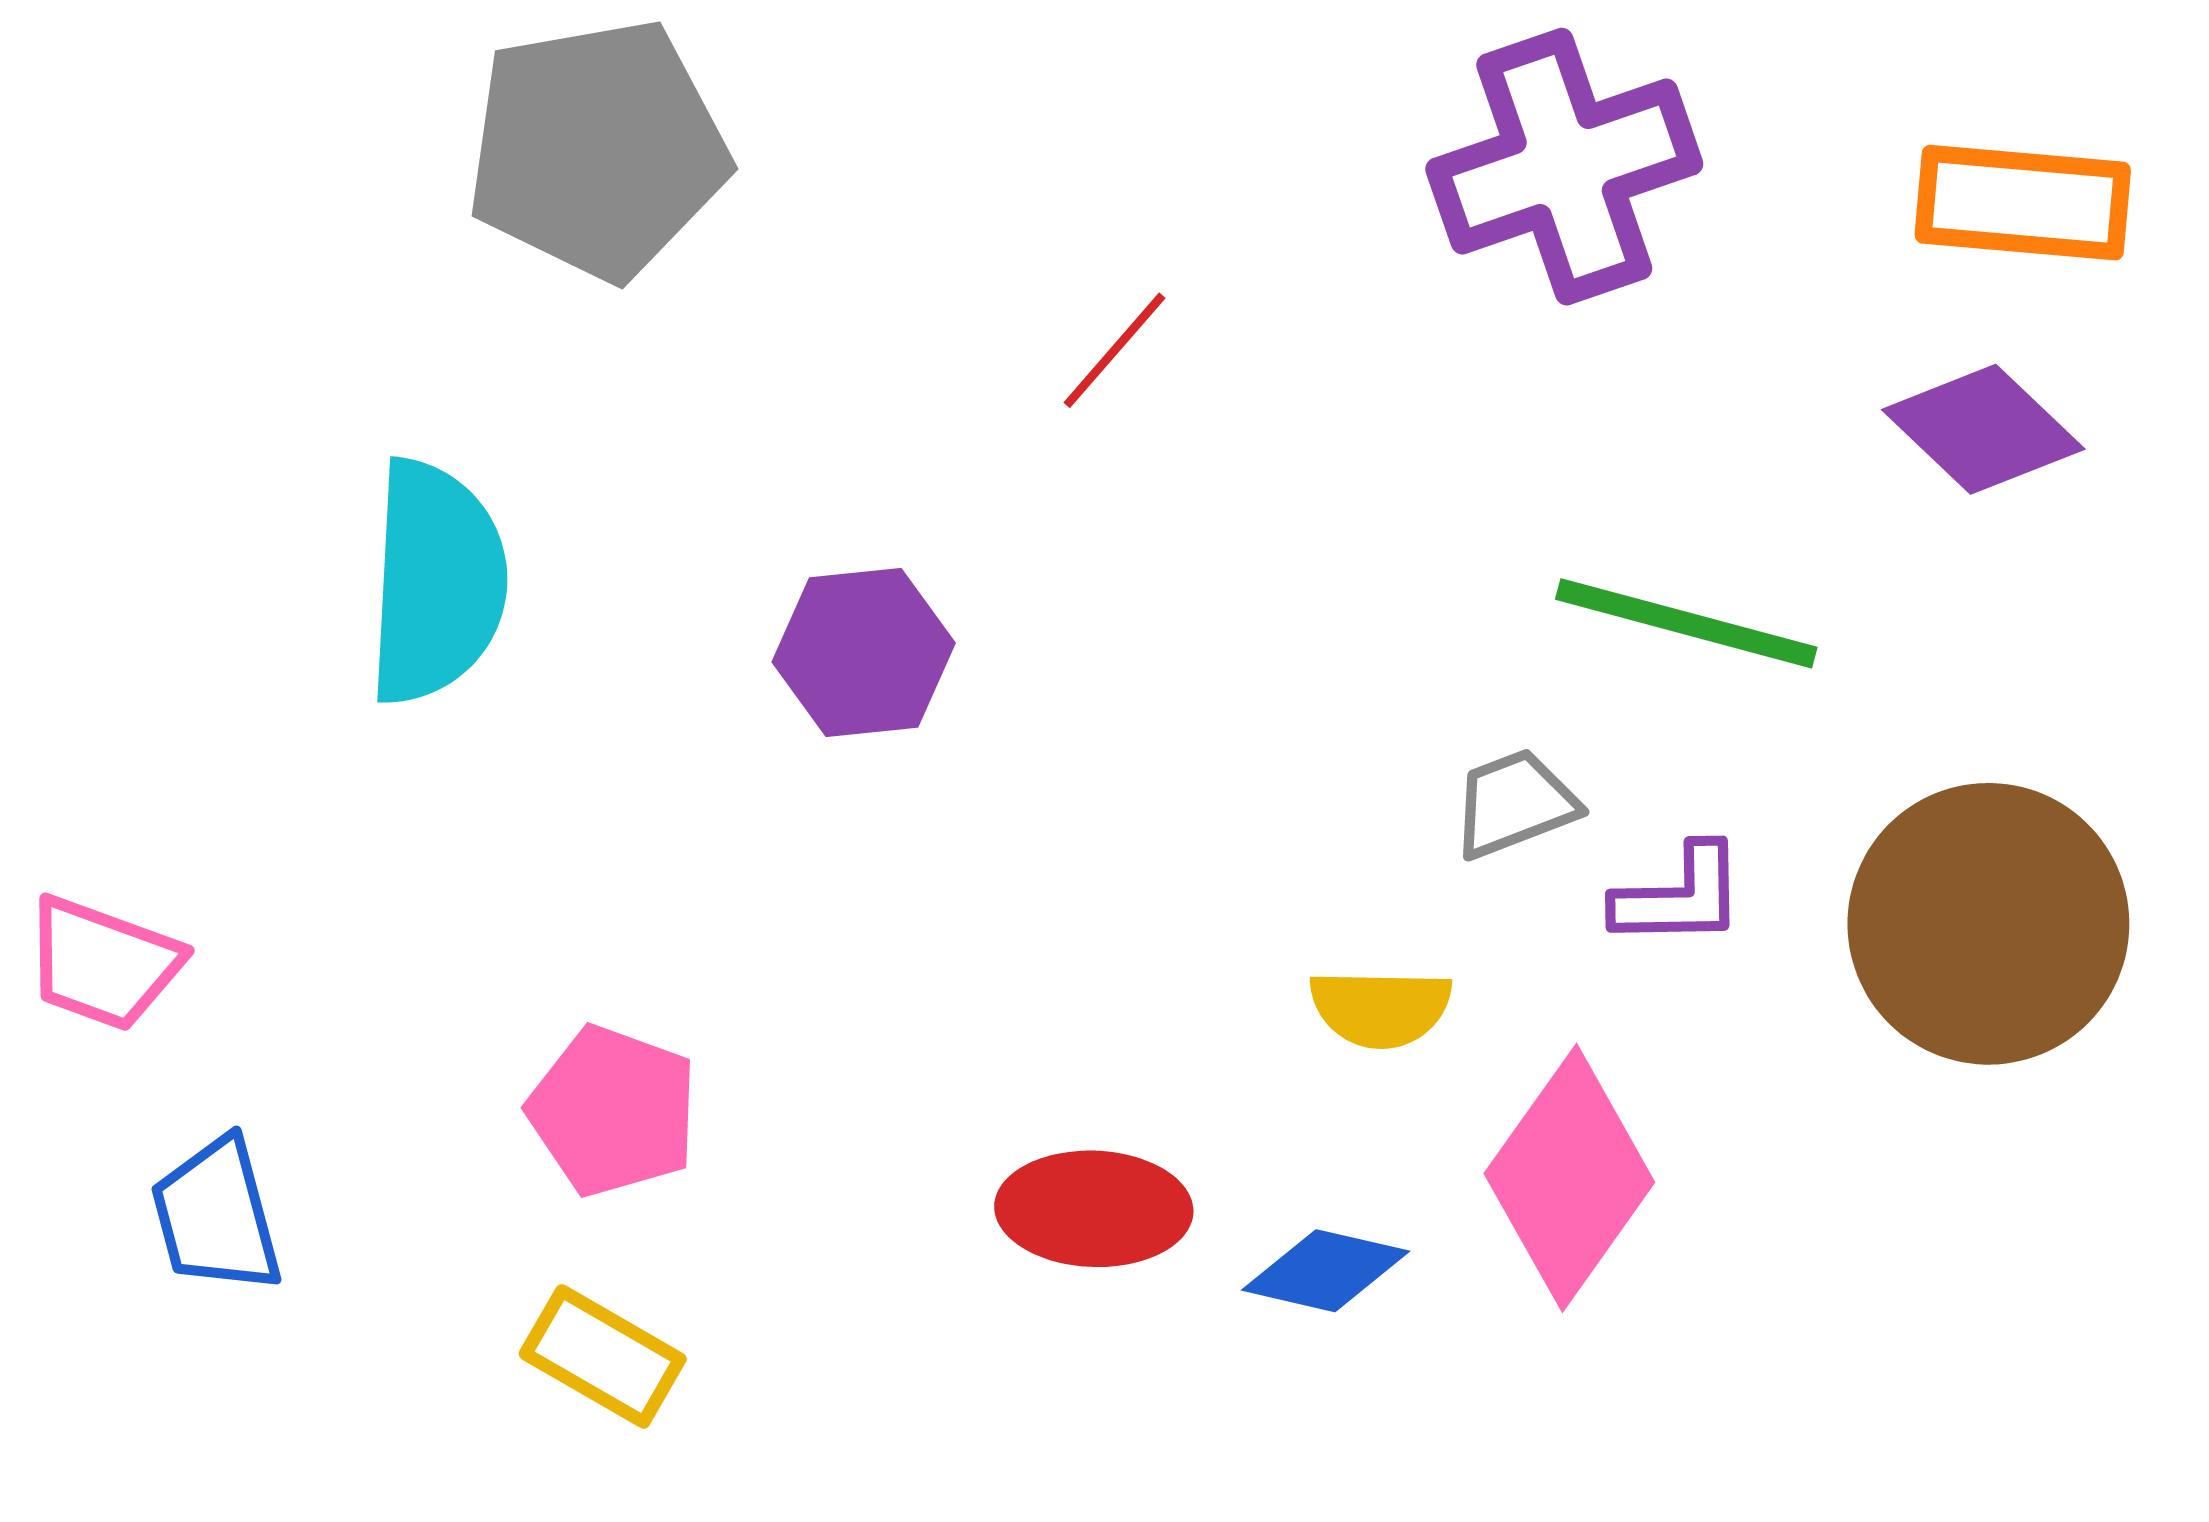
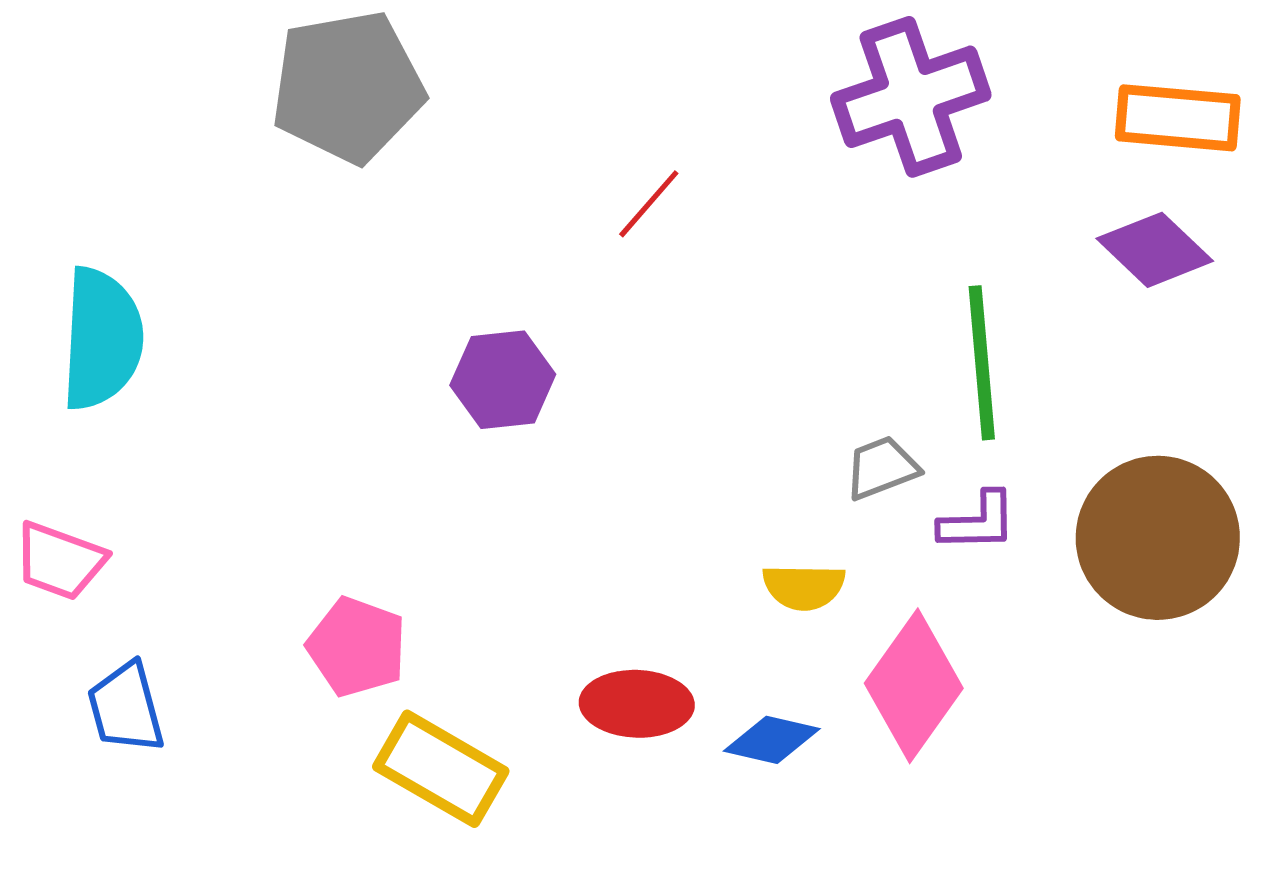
cyan semicircle: (436, 582) -> (102, 339), moved
green line: (1686, 623) -> (982, 363), turned 70
yellow rectangle: (603, 1357) -> (441, 769), moved, size x1.4

